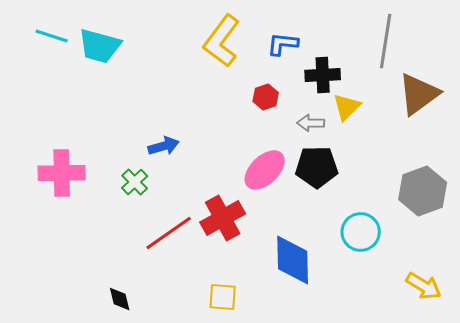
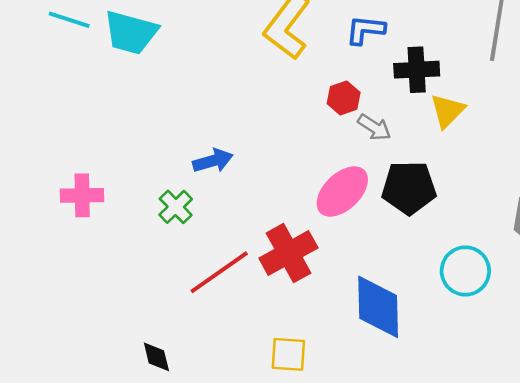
gray arrow: (311, 123) -> (374, 127), moved, turned -148
pink cross: (62, 173) -> (82, 195), size x0.7

